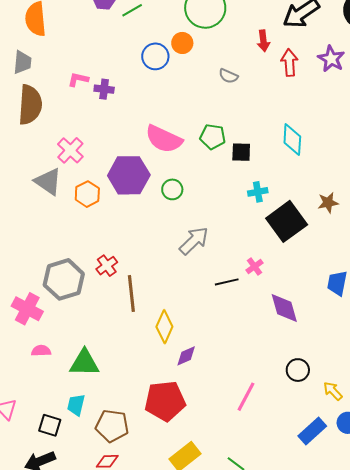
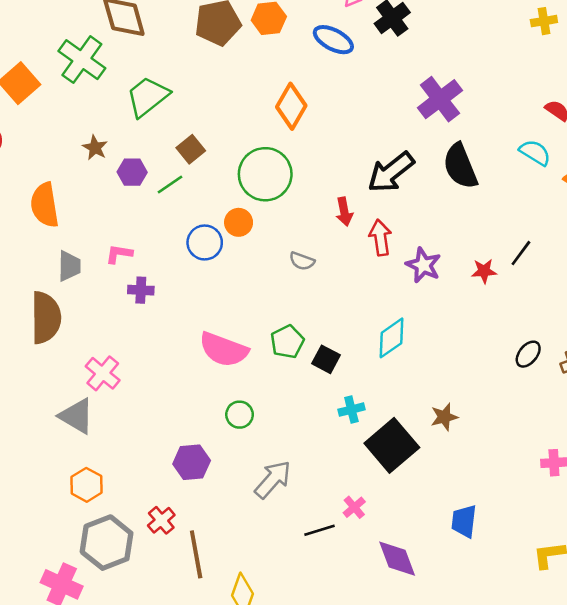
purple star: (331, 59) -> (423, 265), moved
gray trapezoid: (22, 62) -> (69, 266), moved
pink L-shape: (78, 79) -> (119, 254), moved
green pentagon: (213, 137) -> (287, 342), turned -30
cyan diamond: (292, 140) -> (392, 338), turned 56
black square: (241, 152) -> (326, 359), turned 30
purple hexagon: (129, 175) -> (192, 462), moved, size x0.7
orange hexagon: (87, 194) -> (86, 485), moved

